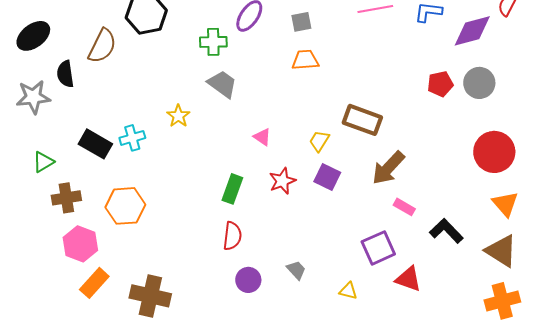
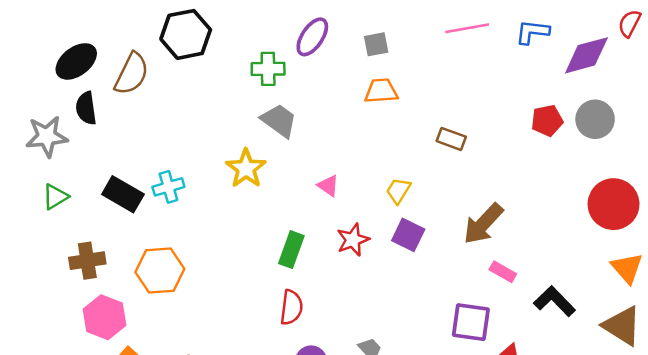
black ellipse: (33, 36) -> (76, 61), moved
yellow star: (178, 116) -> (246, 168), moved, size x1.4
brown rectangle: (362, 120) -> (451, 139), moved, size x0.6
green triangle: (43, 162) -> (55, 197), moved
purple square: (378, 248) -> (471, 322), turned 32

